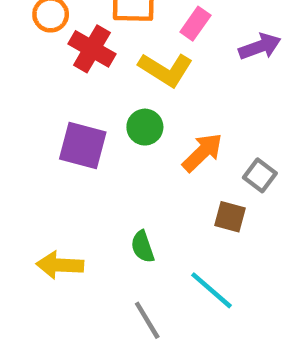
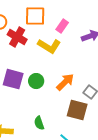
green circle: (145, 127) -> (36, 81), moved
brown square: (230, 217) -> (77, 110), size x1.5

